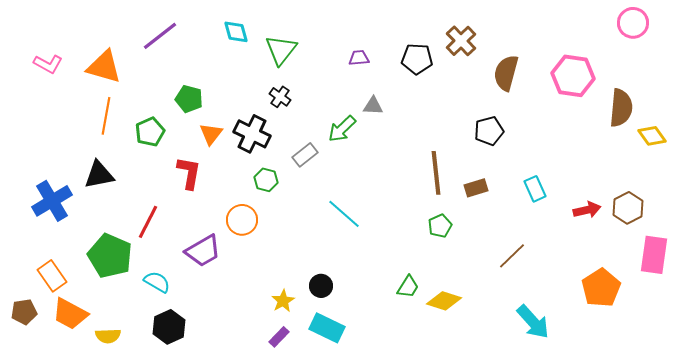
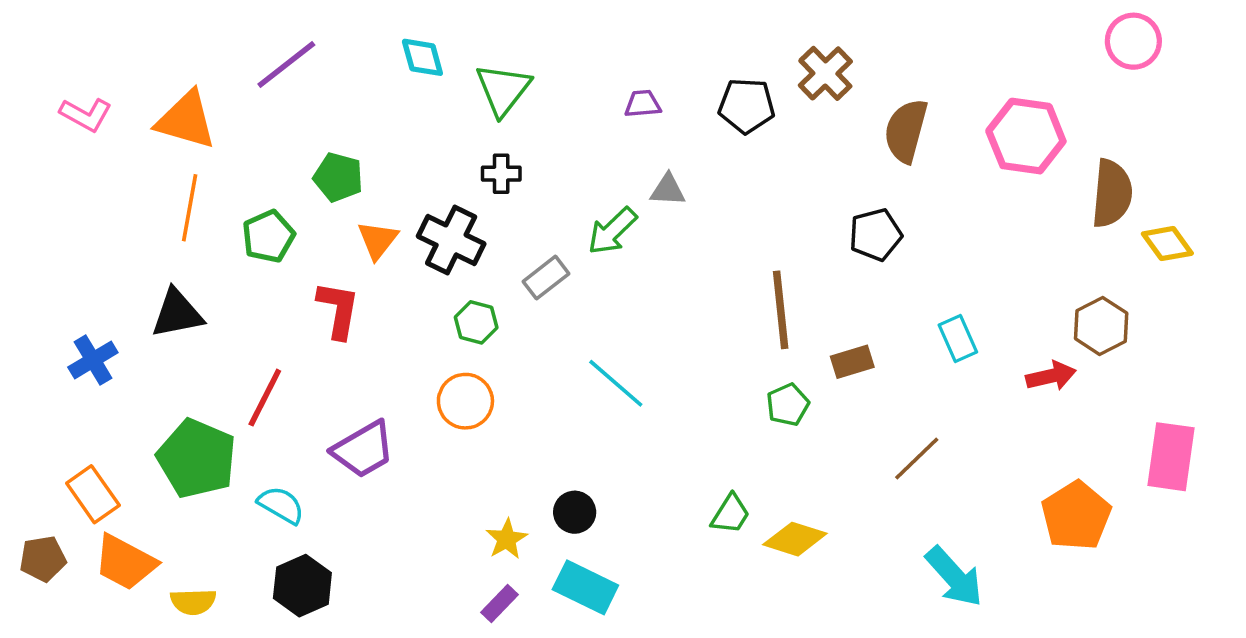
black cross: (280, 97) -> (501, 174), turned -35
brown rectangle: (476, 188) -> (852, 362), moved
blue cross: (52, 201) -> (93, 360), size x0.7
brown hexagon: (628, 208) -> (1101, 326), moved
orange circle: (242, 220) -> (465, 401), moved

